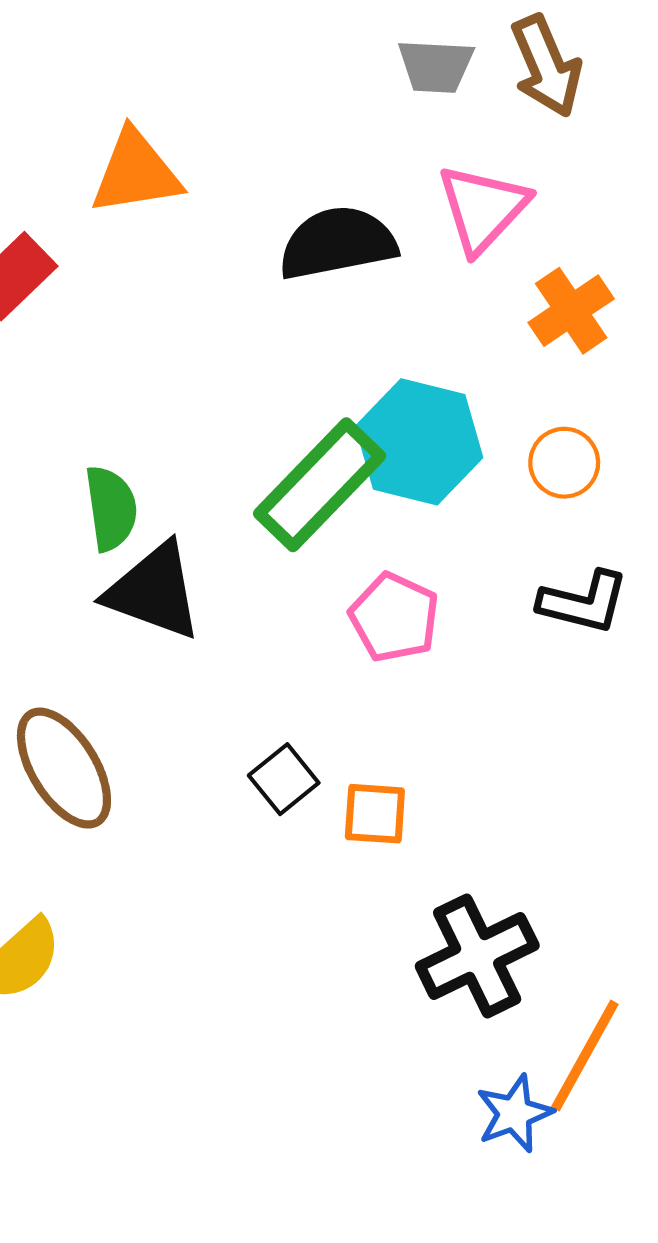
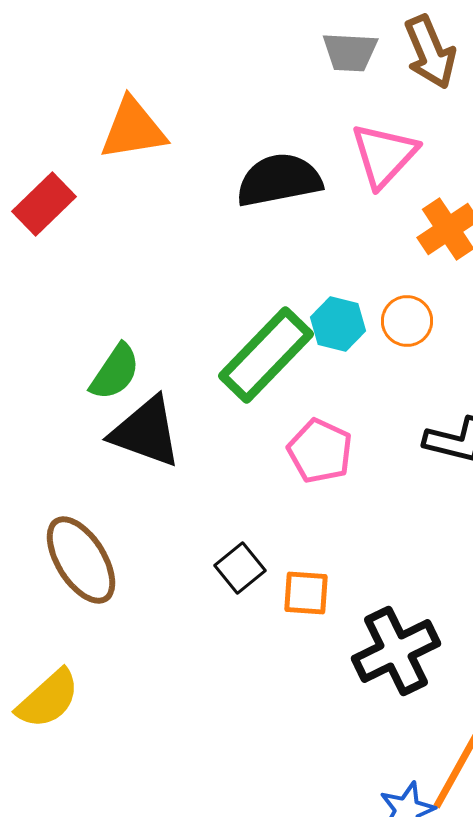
cyan hexagon: (419, 442) -> (338, 324), size x0.6
orange circle: (564, 463) -> (407, 321), moved
green semicircle: (111, 508) -> (115, 372), turned 42
black cross: (477, 956) -> (396, 651), moved

